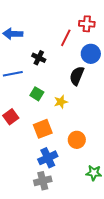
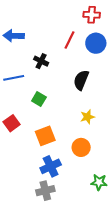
red cross: (87, 24) -> (92, 15), moved
blue circle: (91, 54) -> (96, 43), moved
yellow star: (61, 102) -> (87, 117), moved

